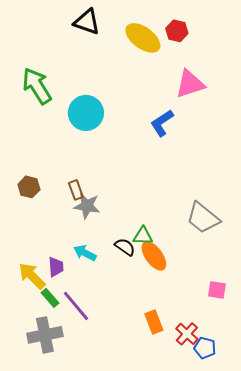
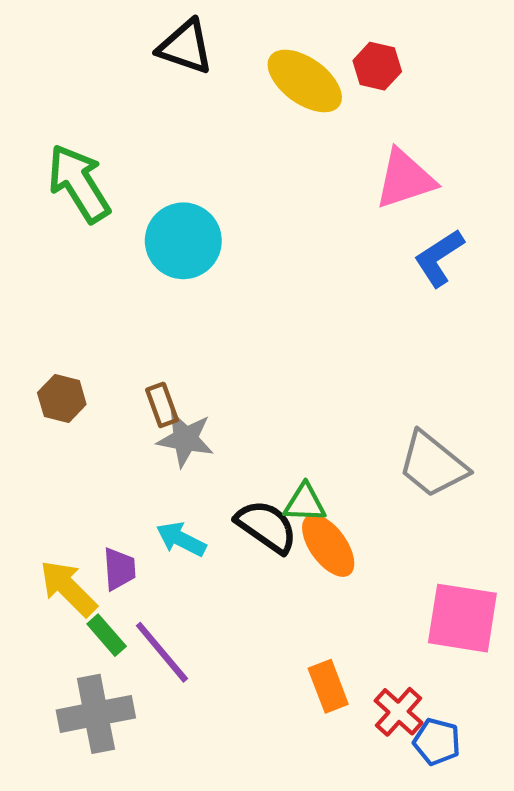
blue L-shape: (162, 123) -> (439, 258), moved
black semicircle: (125, 247) -> (266, 526), size x1.4
pink square: (217, 290) -> (462, 618), size x1.8

